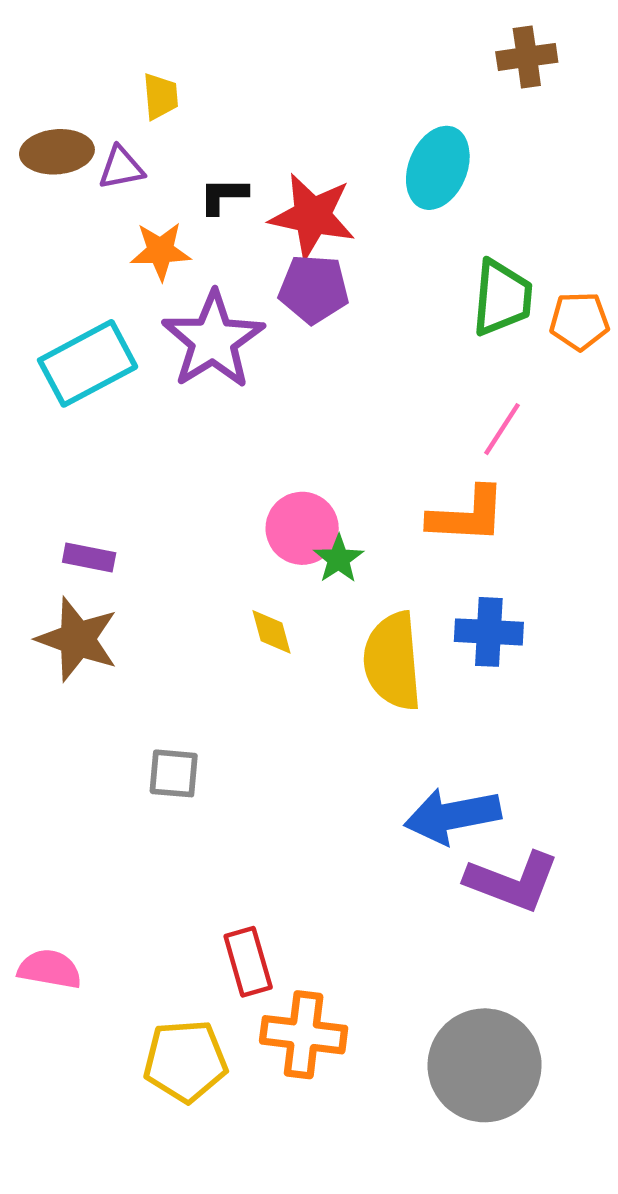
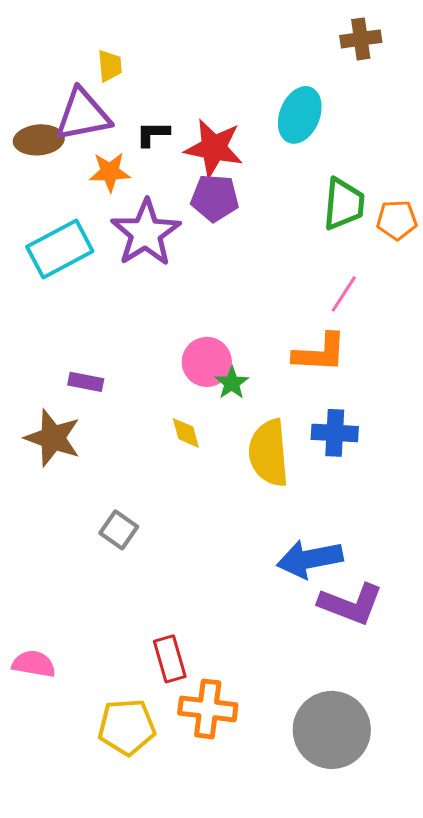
brown ellipse: (57, 152) -> (39, 140), moved
purple triangle: (121, 168) -> (83, 115), size x1.8
purple rectangle: (89, 557) -> (86, 382), moved
gray square: (174, 773) -> (119, 530), turned 30

